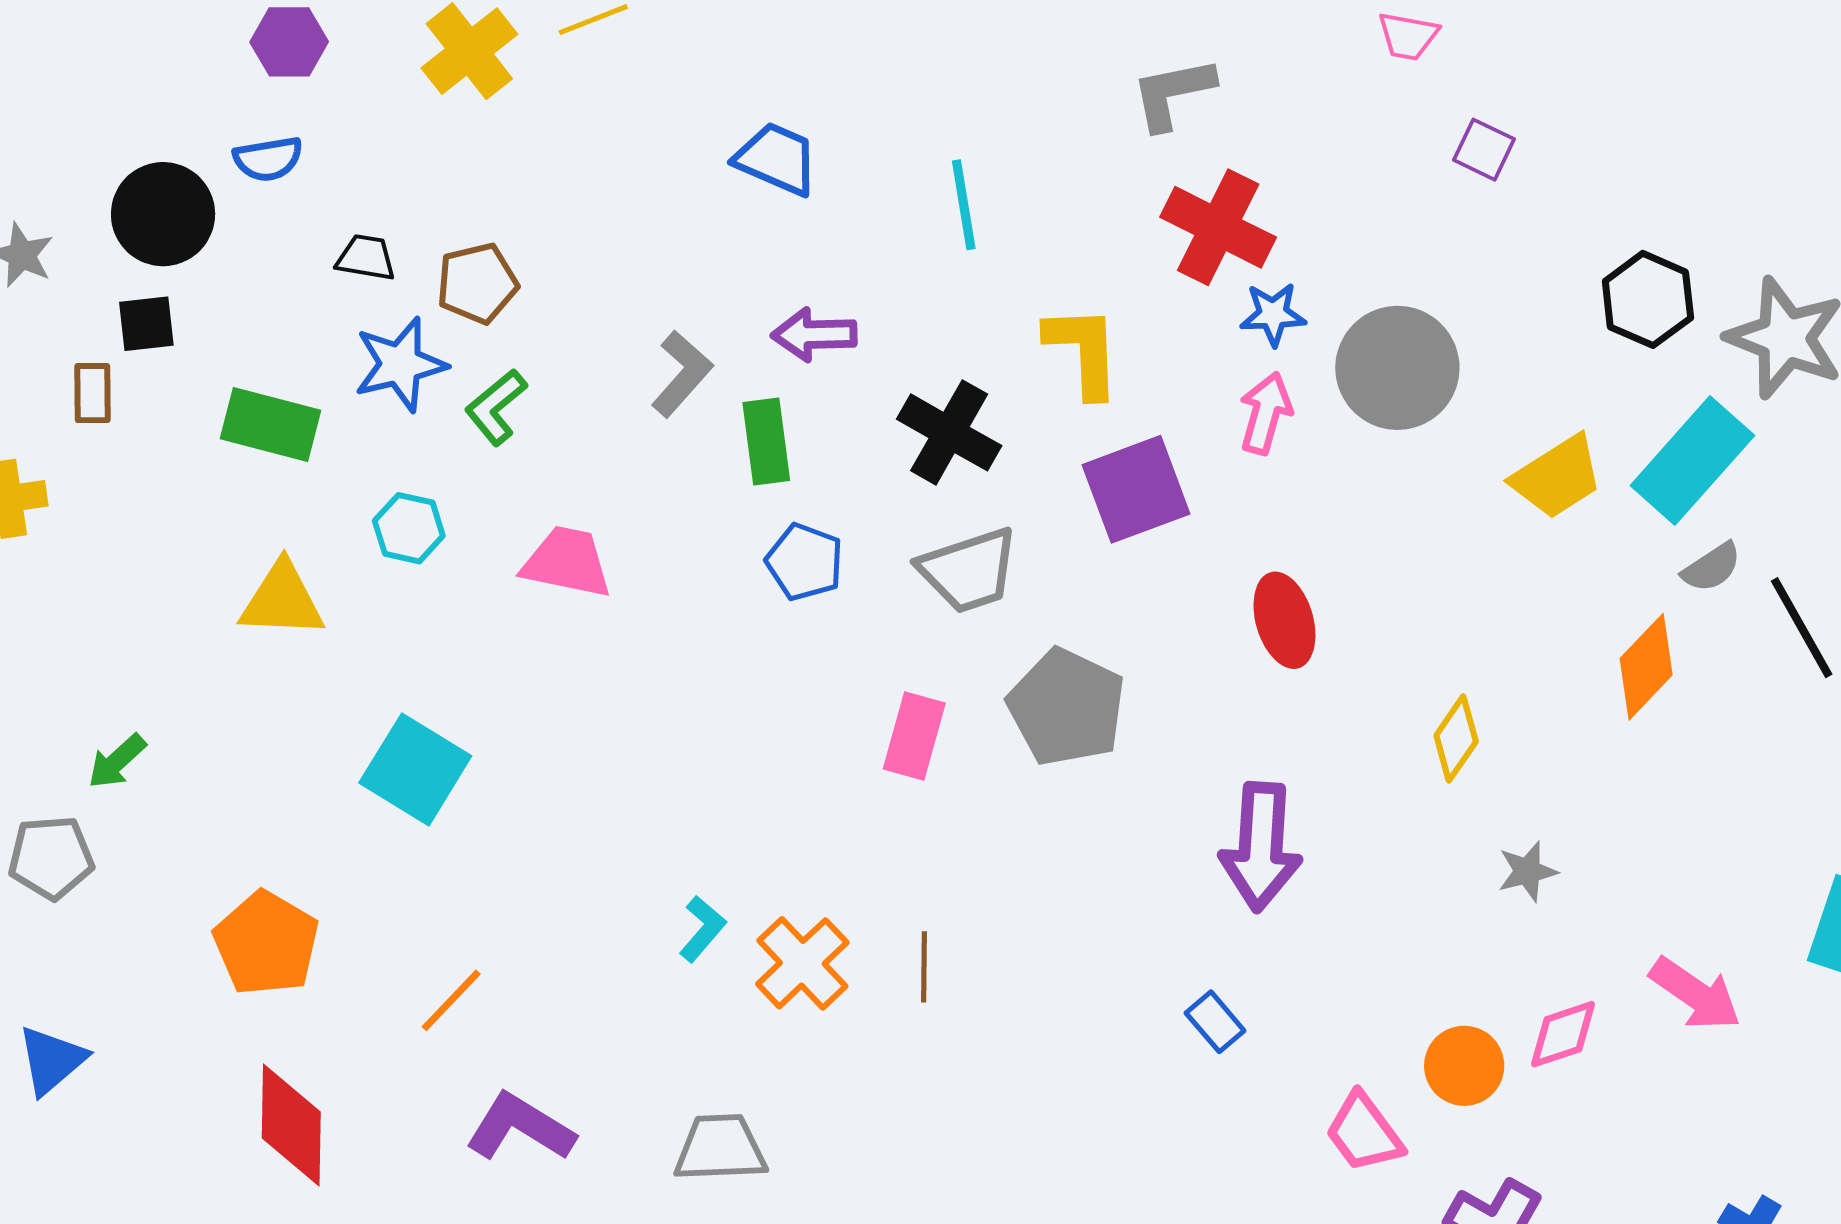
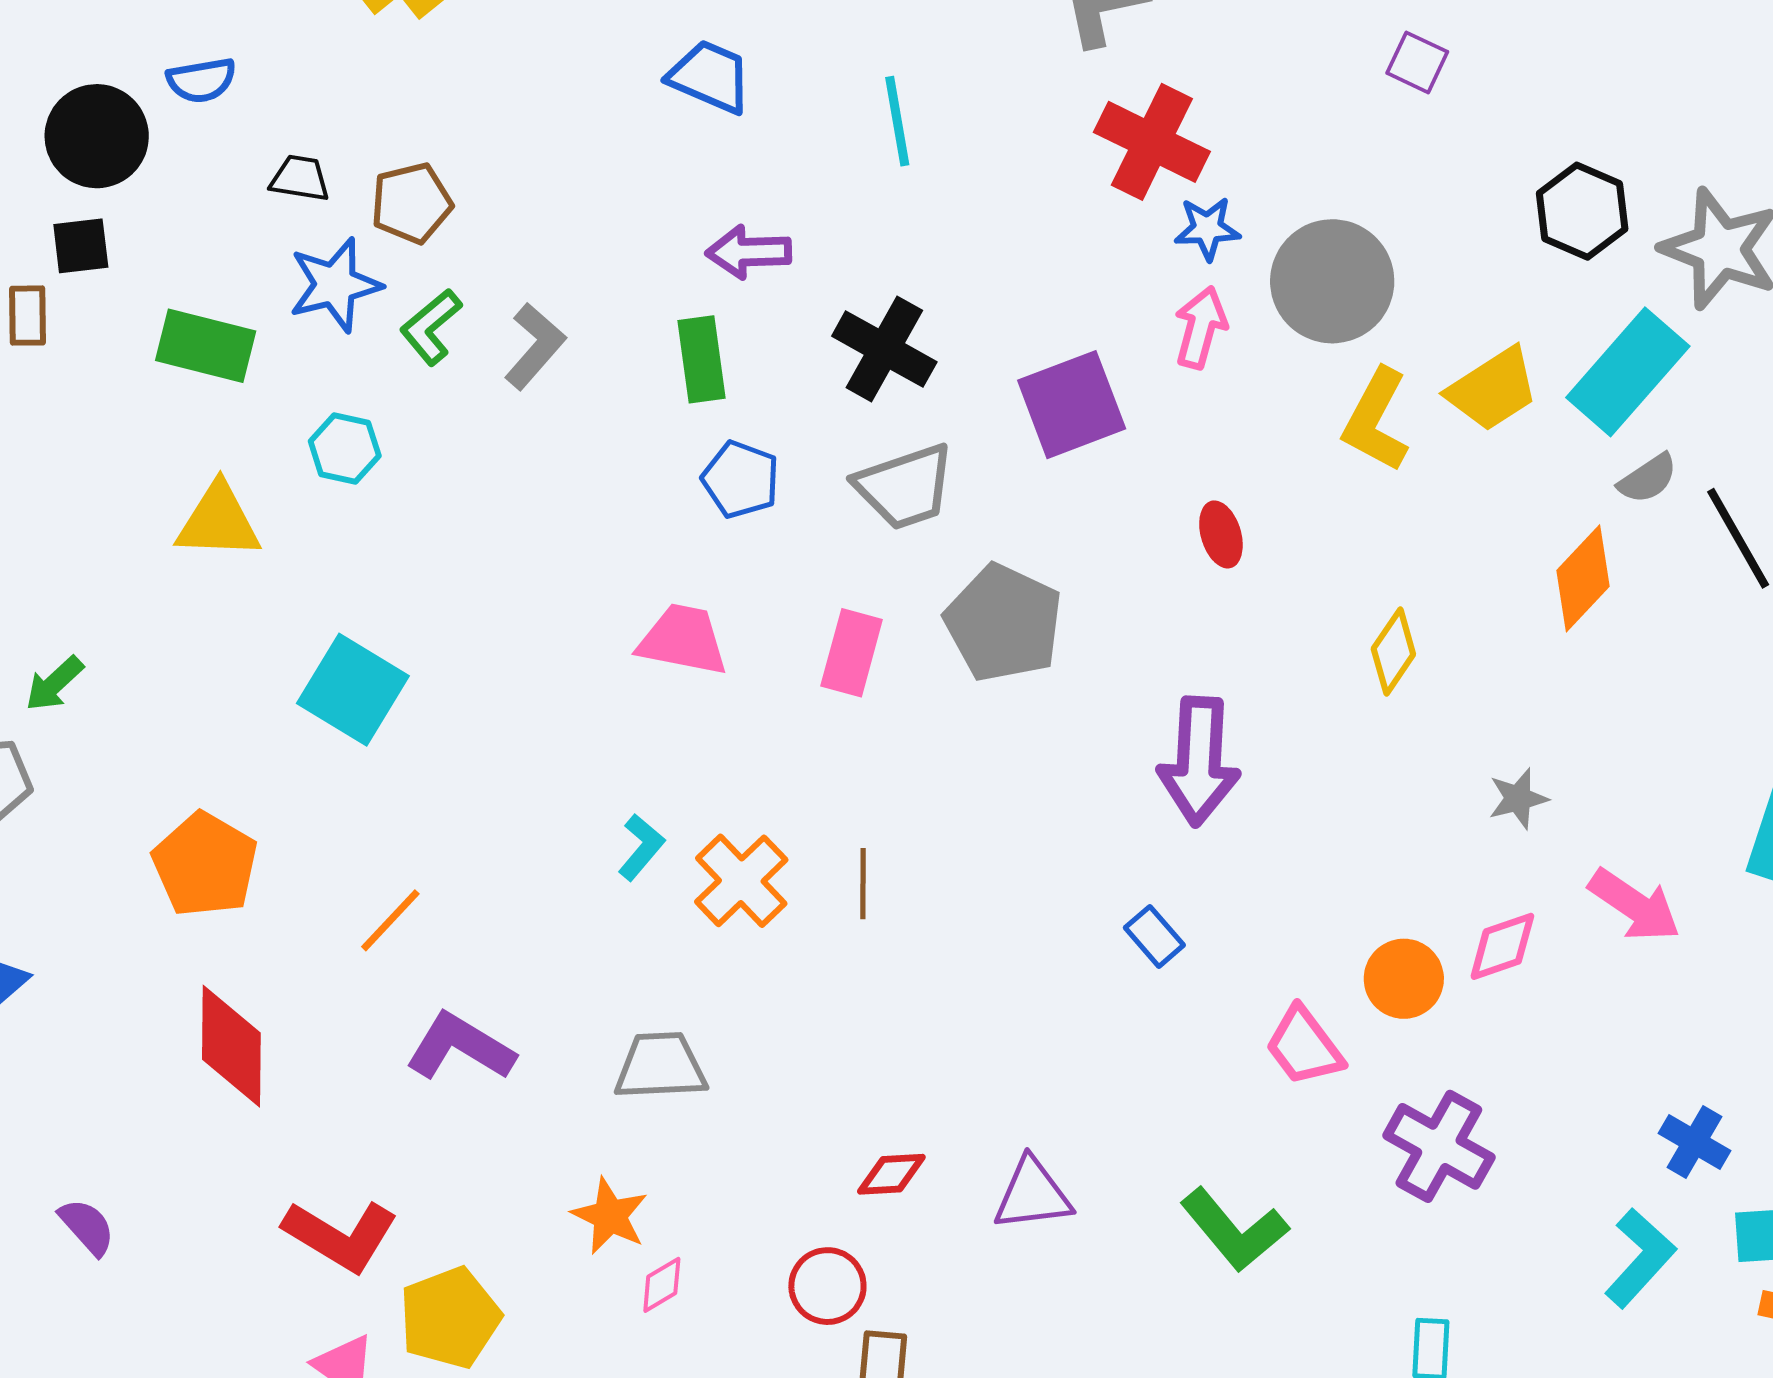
yellow L-shape: (1083, 351) -> (1376, 420), moved, turned -149
gray L-shape: (682, 374) -> (535, 346), moved
pink trapezoid: (567, 562) -> (683, 640), moved
red ellipse: (1284, 620) -> (1221, 534), size x0.7
gray star: (1527, 871) -> (1518, 799), moved

